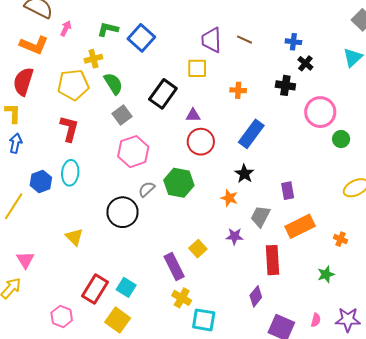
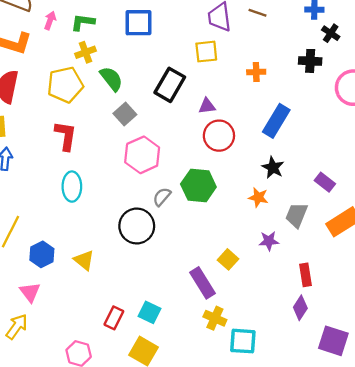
green L-shape: (108, 29) -> (83, 22), moved
blue square: (141, 38) -> (139, 23), turned -36
blue hexagon: (41, 181) -> (42, 254), moved
purple rectangle: (288, 191) -> (325, 182), turned -36
red rectangle: (272, 260) -> (305, 275), moved, size x0.7
red rectangle: (95, 289) -> (114, 318), size x0.7

